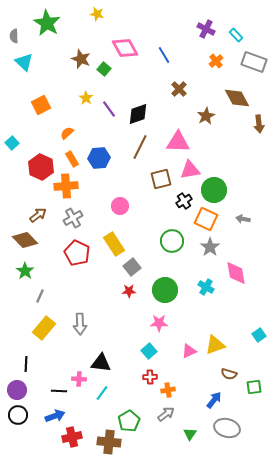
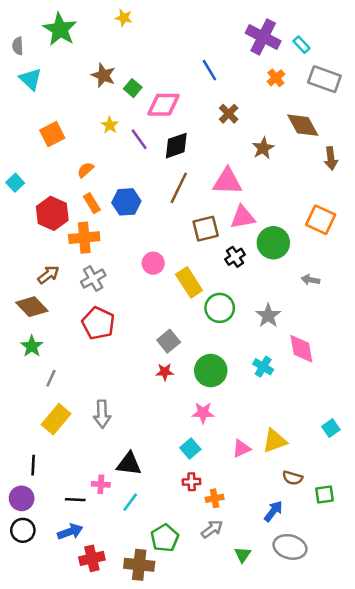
purple cross: (206, 29) -> (263, 37), size x1.5
pink diamond: (125, 48) -> (163, 105), moved, turned -60
orange square: (206, 219) -> (321, 220), moved
yellow rectangle: (114, 244) -> (189, 282), moved

